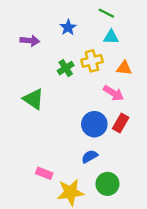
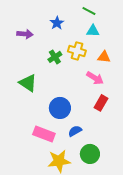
yellow cross: (92, 61) -> (77, 51), turned 30
blue circle: (94, 124) -> (60, 108), moved
pink rectangle: (44, 173) -> (44, 134), moved, size x1.5

